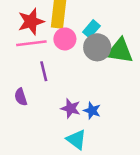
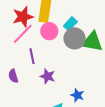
pink line: (31, 43) -> (23, 34), turned -40
purple star: (71, 108) -> (48, 76), moved
blue star: (92, 111) -> (77, 95), moved

